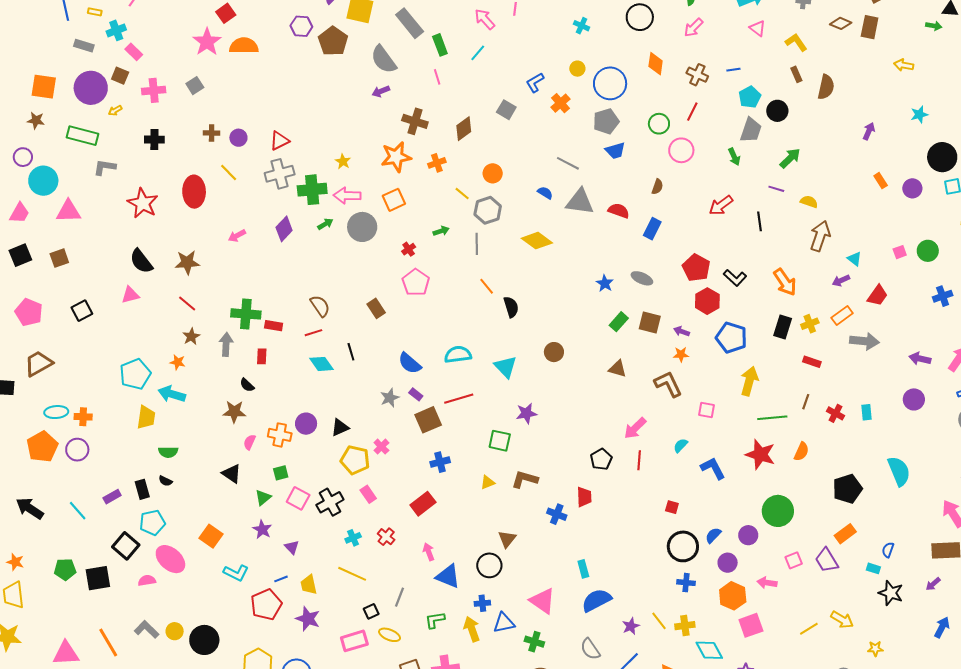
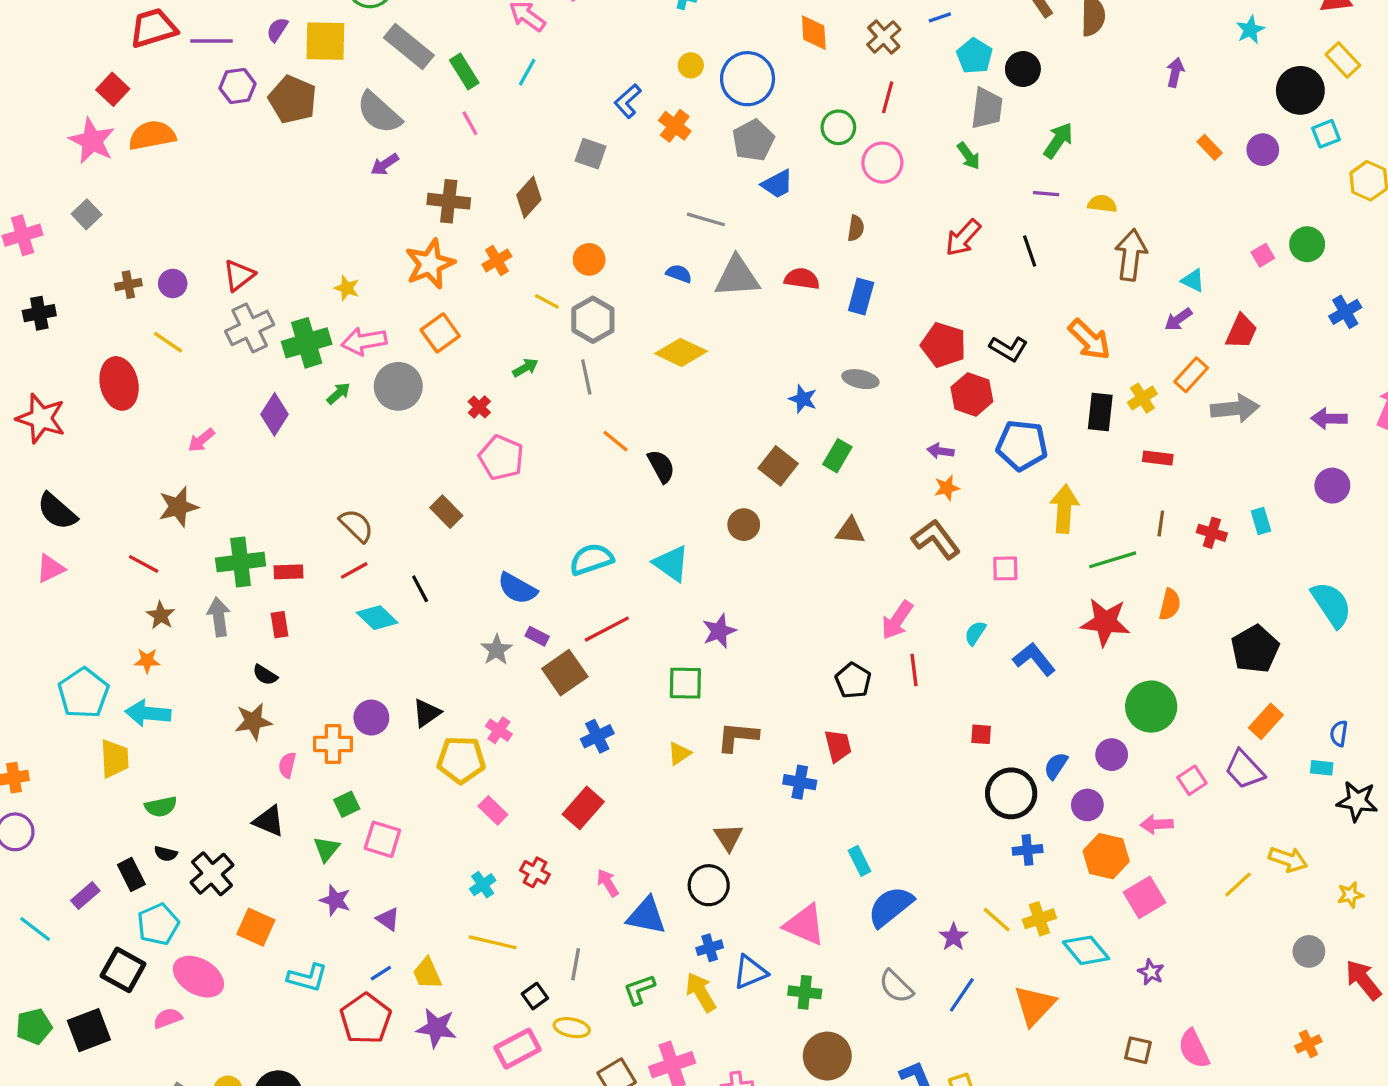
brown cross: (697, 75) -> (884, 37), turned 35
brown star: (187, 262) -> (178, 507), moved
brown square: (650, 323) -> (778, 466), moved, turned 35
black cross: (330, 502) -> (212, 874), moved

